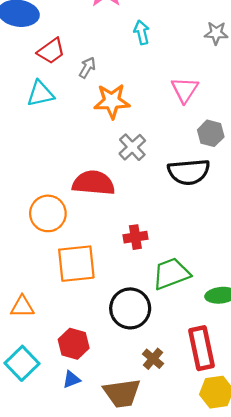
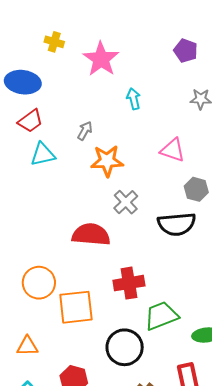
red trapezoid: (51, 51) -> (30, 121), moved
pink triangle: (185, 90) -> (173, 150), turned -44
orange circle: (48, 213) -> (39, 283), moved
red cross: (135, 237) -> (129, 283), size x1.4

